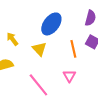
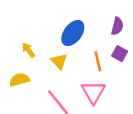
pink triangle: (69, 76) -> (93, 92), size x1.6

